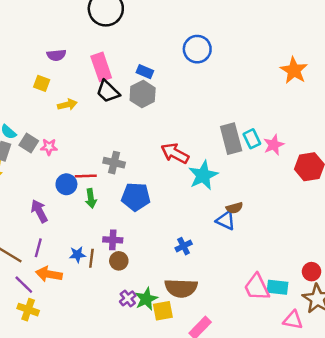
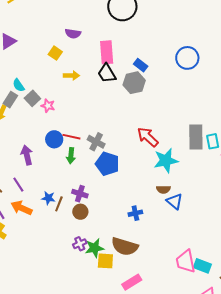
gray cross: (114, 163) -> (96, 142), moved
brown semicircle: (234, 208) -> (163, 189), moved
purple line: (38, 248) -> (18, 185), turned -63

